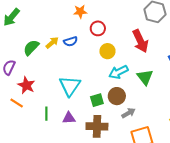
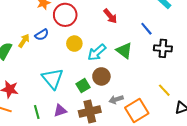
red circle: (98, 28) -> (65, 15), size x1.5
red arrow: (140, 41) -> (110, 16), size x0.7
yellow circle: (107, 51) -> (74, 44), moved
gray arrow: (128, 113) -> (116, 99), moved, turned -152

